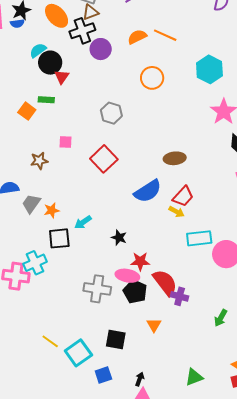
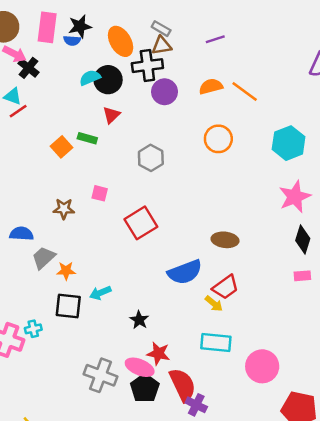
black circle: (50, 63) -> (108, 80), moved
gray hexagon: (111, 113) -> (151, 158), moved
cyan rectangle: (199, 238) -> (216, 343), moved
cyan cross: (35, 263) -> (33, 329), size x0.6

